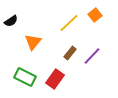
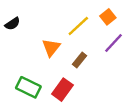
orange triangle: (33, 42) -> (51, 48), moved
purple line: (92, 56) -> (114, 43), moved

